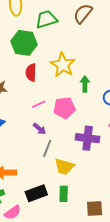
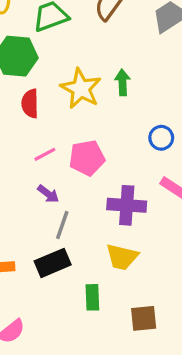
green arrow: (85, 84) -> (122, 82), moved
yellow trapezoid: (64, 167) -> (122, 257), moved
black rectangle: (36, 193) -> (53, 263), moved

